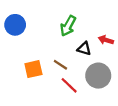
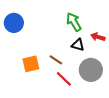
green arrow: (68, 26) -> (74, 22), moved, turned 120

